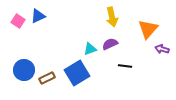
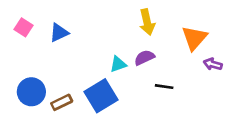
blue triangle: (38, 16) -> (59, 33), moved

